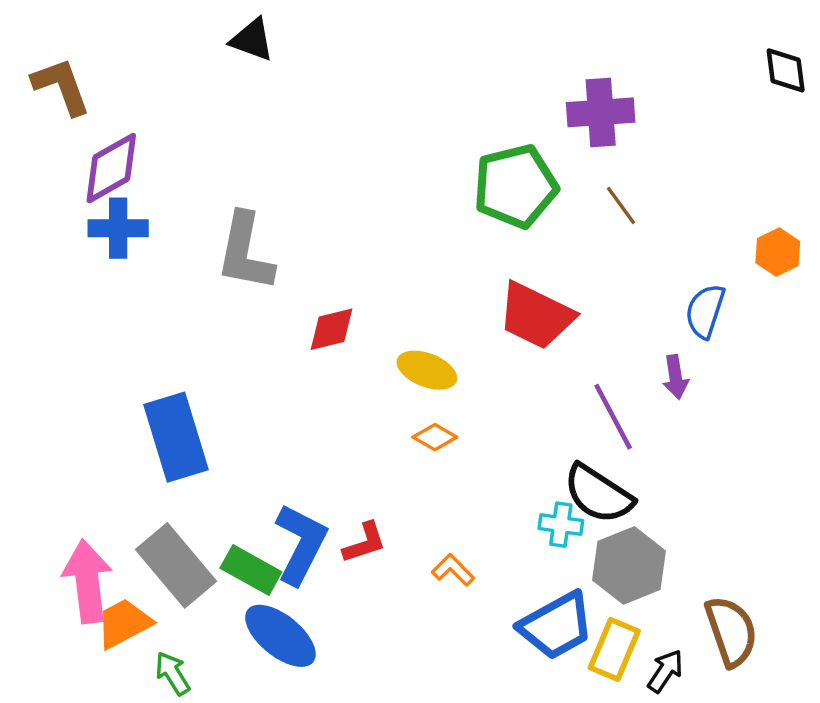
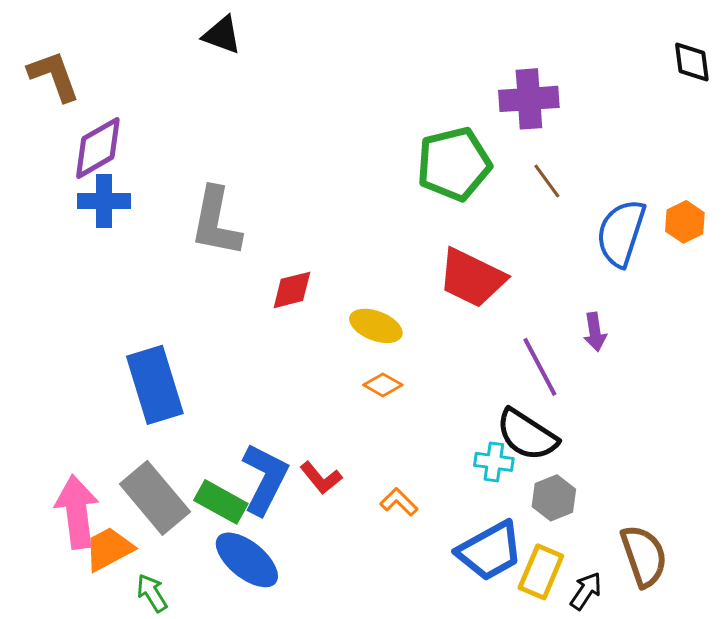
blue semicircle: (705, 311) -> (621, 233), moved, size x1.4
red L-shape: (364, 543) -> (321, 478), turned 69
gray hexagon: (629, 565) -> (554, 498), size x0.7

